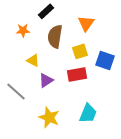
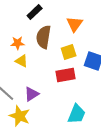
orange star: (23, 30) -> (18, 43), moved
purple triangle: (46, 80) -> (32, 94), moved
yellow star: (49, 117) -> (20, 116), moved

